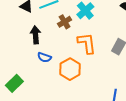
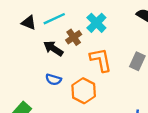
black arrow: (35, 35) -> (53, 48), moved, turned -48

